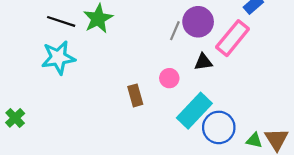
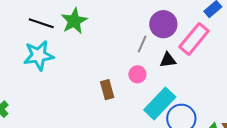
gray line: (175, 31) -> (142, 44), moved

